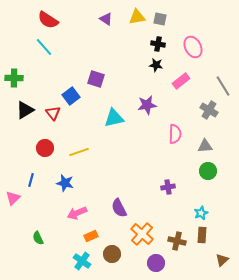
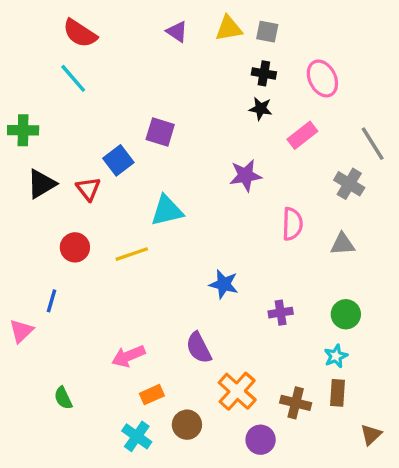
cyan triangle: (114, 118) -> (167, 211), moved
green circle: (208, 171) -> (346, 314), moved
blue star: (65, 183) -> (224, 284), moved

